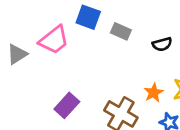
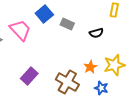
blue square: (88, 17) -> (44, 14), turned 30
pink trapezoid: (54, 40) -> (20, 30), turned -95

